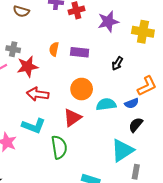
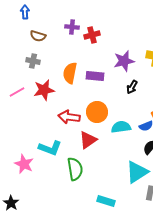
purple star: (108, 22) -> (124, 61), moved
gray cross: (13, 49) -> (33, 61), moved
orange semicircle: (54, 49) -> (70, 73), size x1.5
red arrow: (38, 94) -> (69, 117), moved

